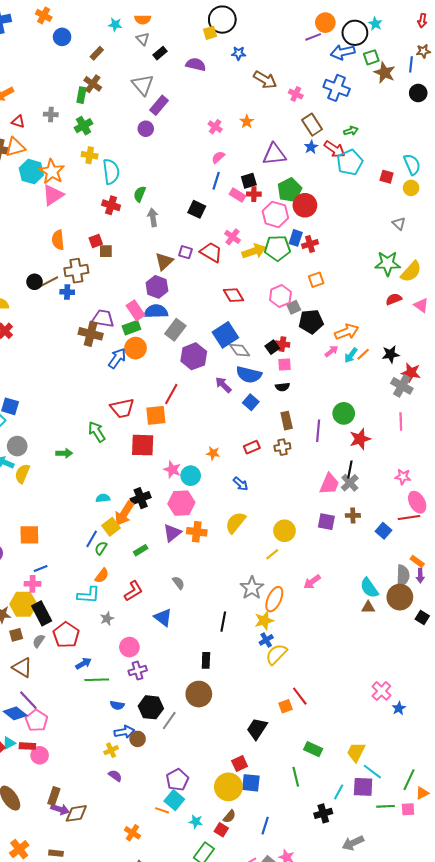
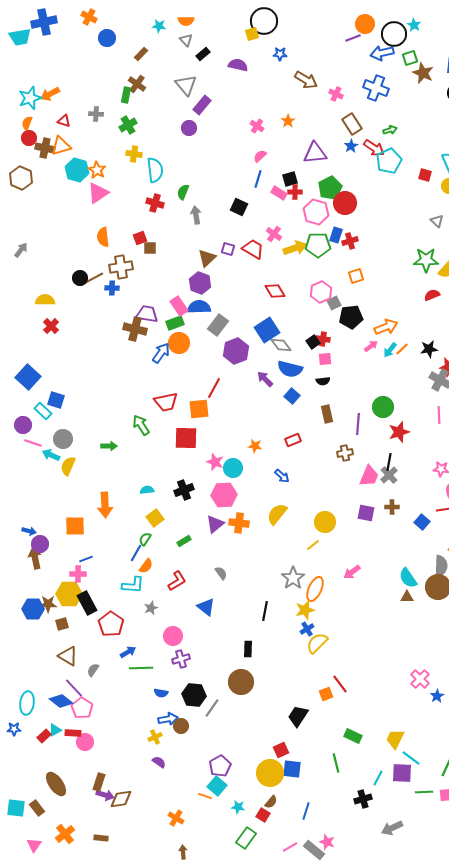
orange star: (52, 172) -> (97, 170), size x0.7
brown cross: (282, 447) -> (345, 453), moved
orange arrow: (124, 513) -> (105, 505), moved, turned -35
blue line: (92, 539) -> (136, 553), moved
gray semicircle: (39, 641) -> (93, 670), moved

